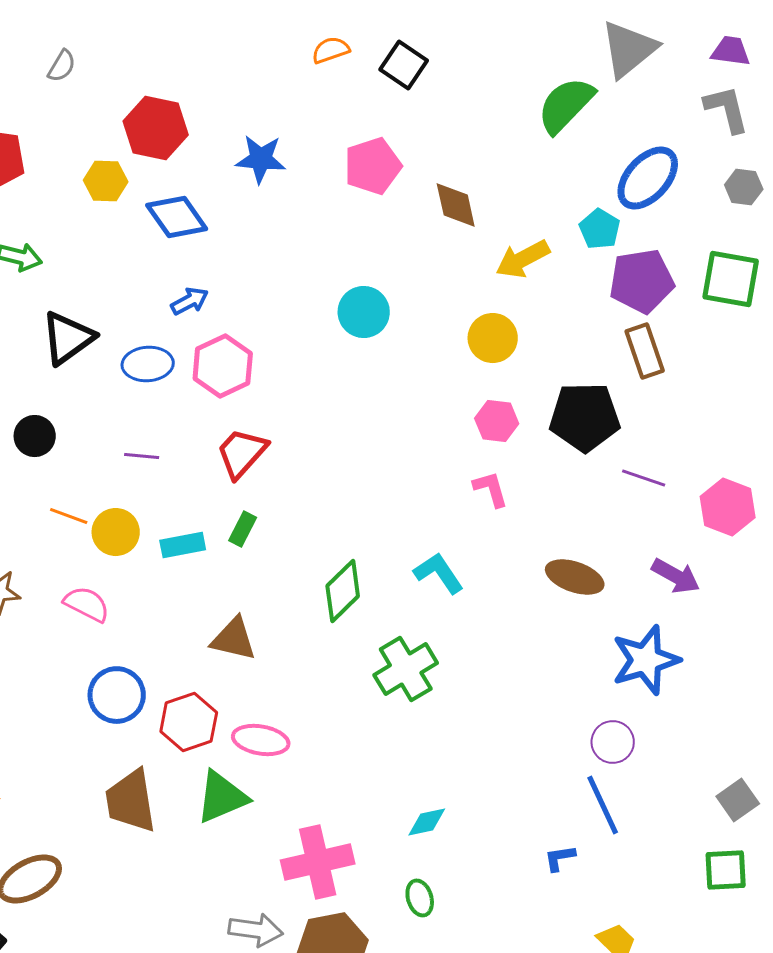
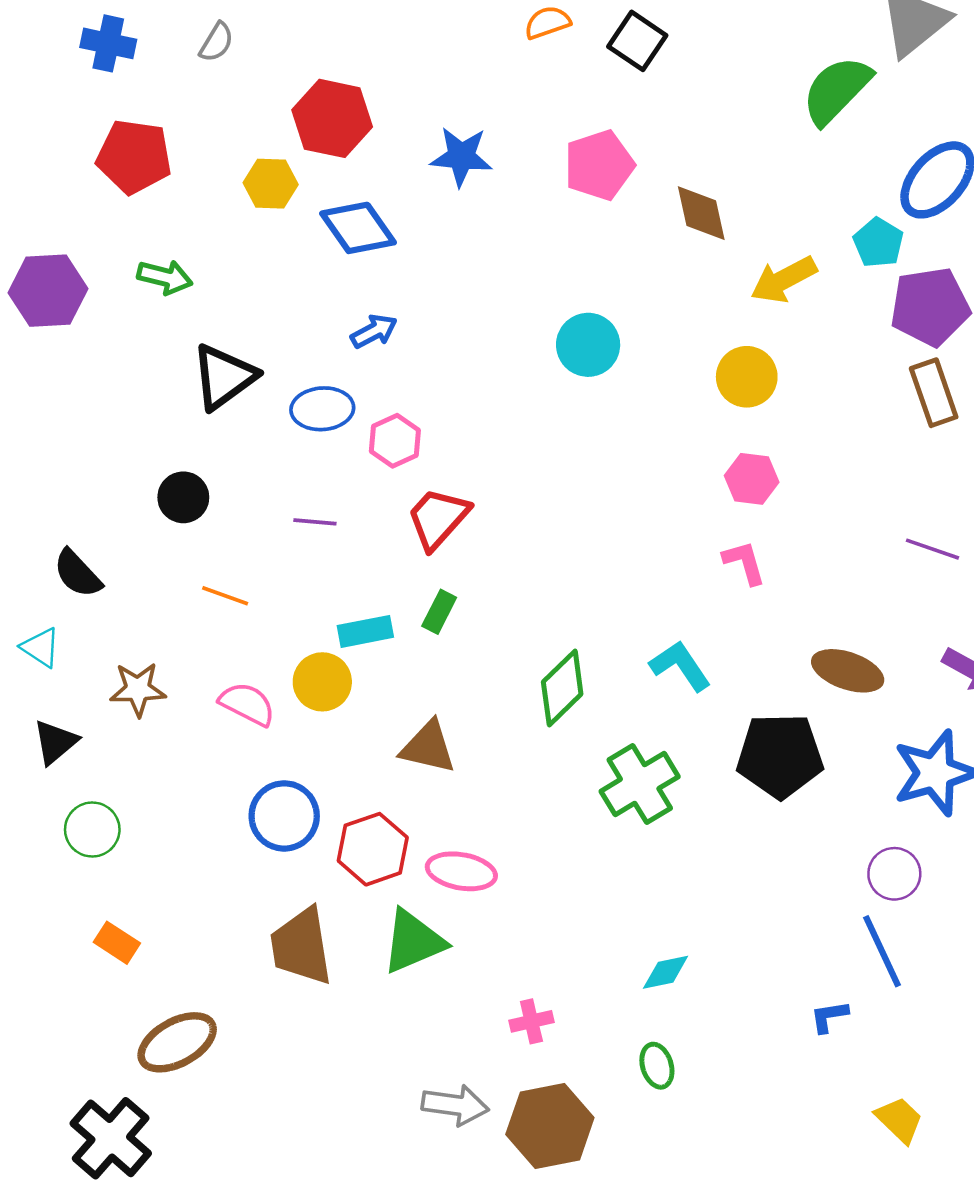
pink hexagon: (223, 366) -> (395, 441), moved, size x0.7
black pentagon: (585, 417) -> (780, 756), moved
yellow circle: (116, 532) -> (322, 682), moved
pink cross: (318, 862) -> (531, 1021), size x0.5

